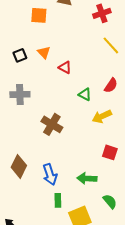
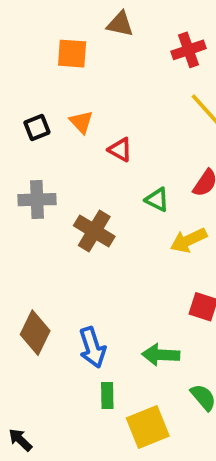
brown cross: (52, 124) -> (94, 231), moved

